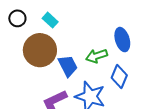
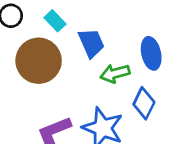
blue trapezoid: (68, 66) -> (91, 43), moved

